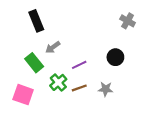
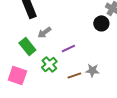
black circle: (115, 57) -> (101, 23), moved
brown line: (79, 88) -> (74, 75), moved

